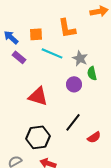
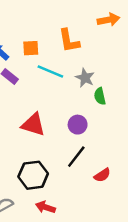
purple circle: (74, 84) -> (78, 125), moved

